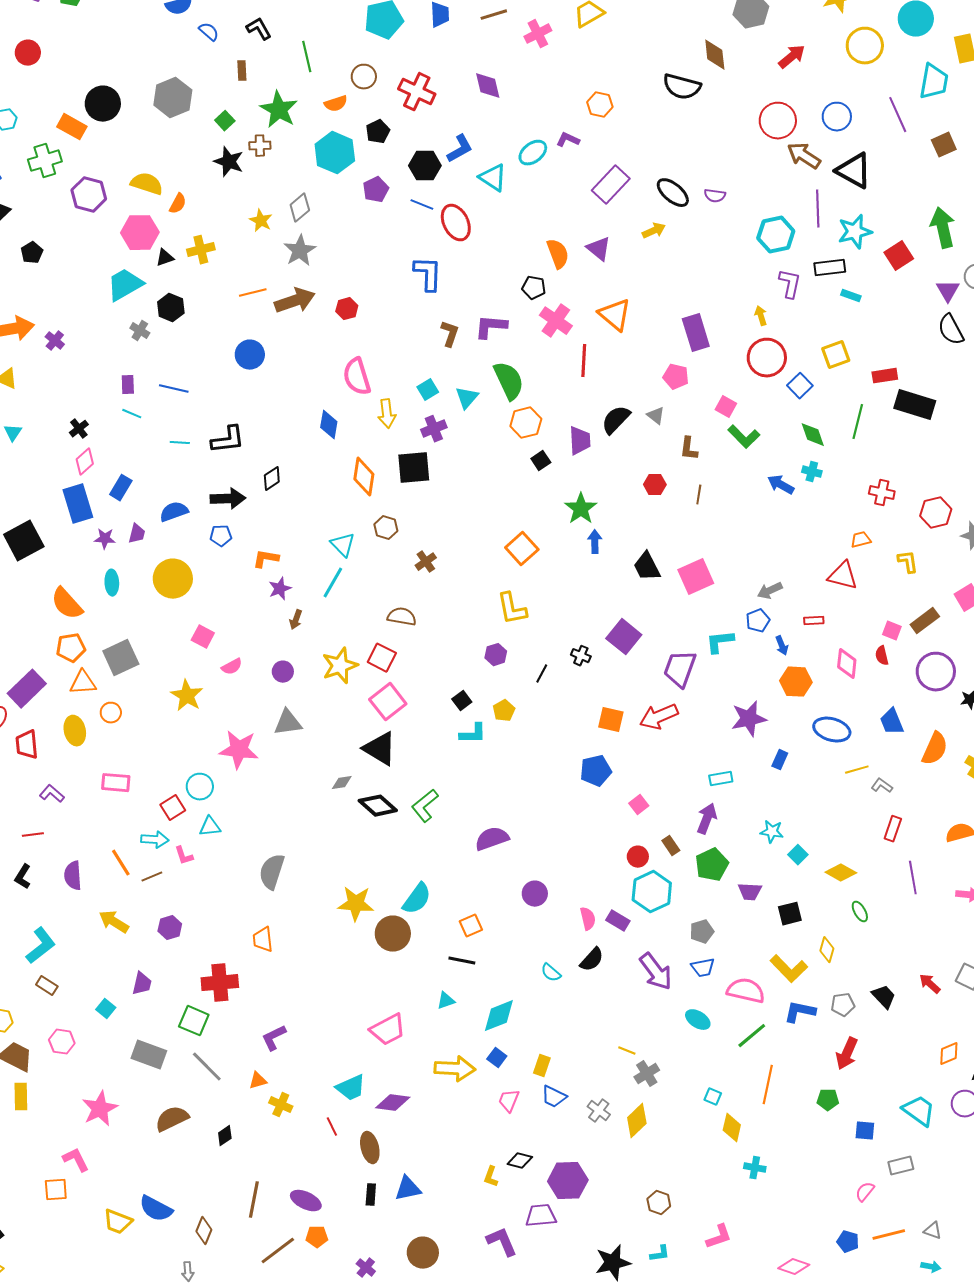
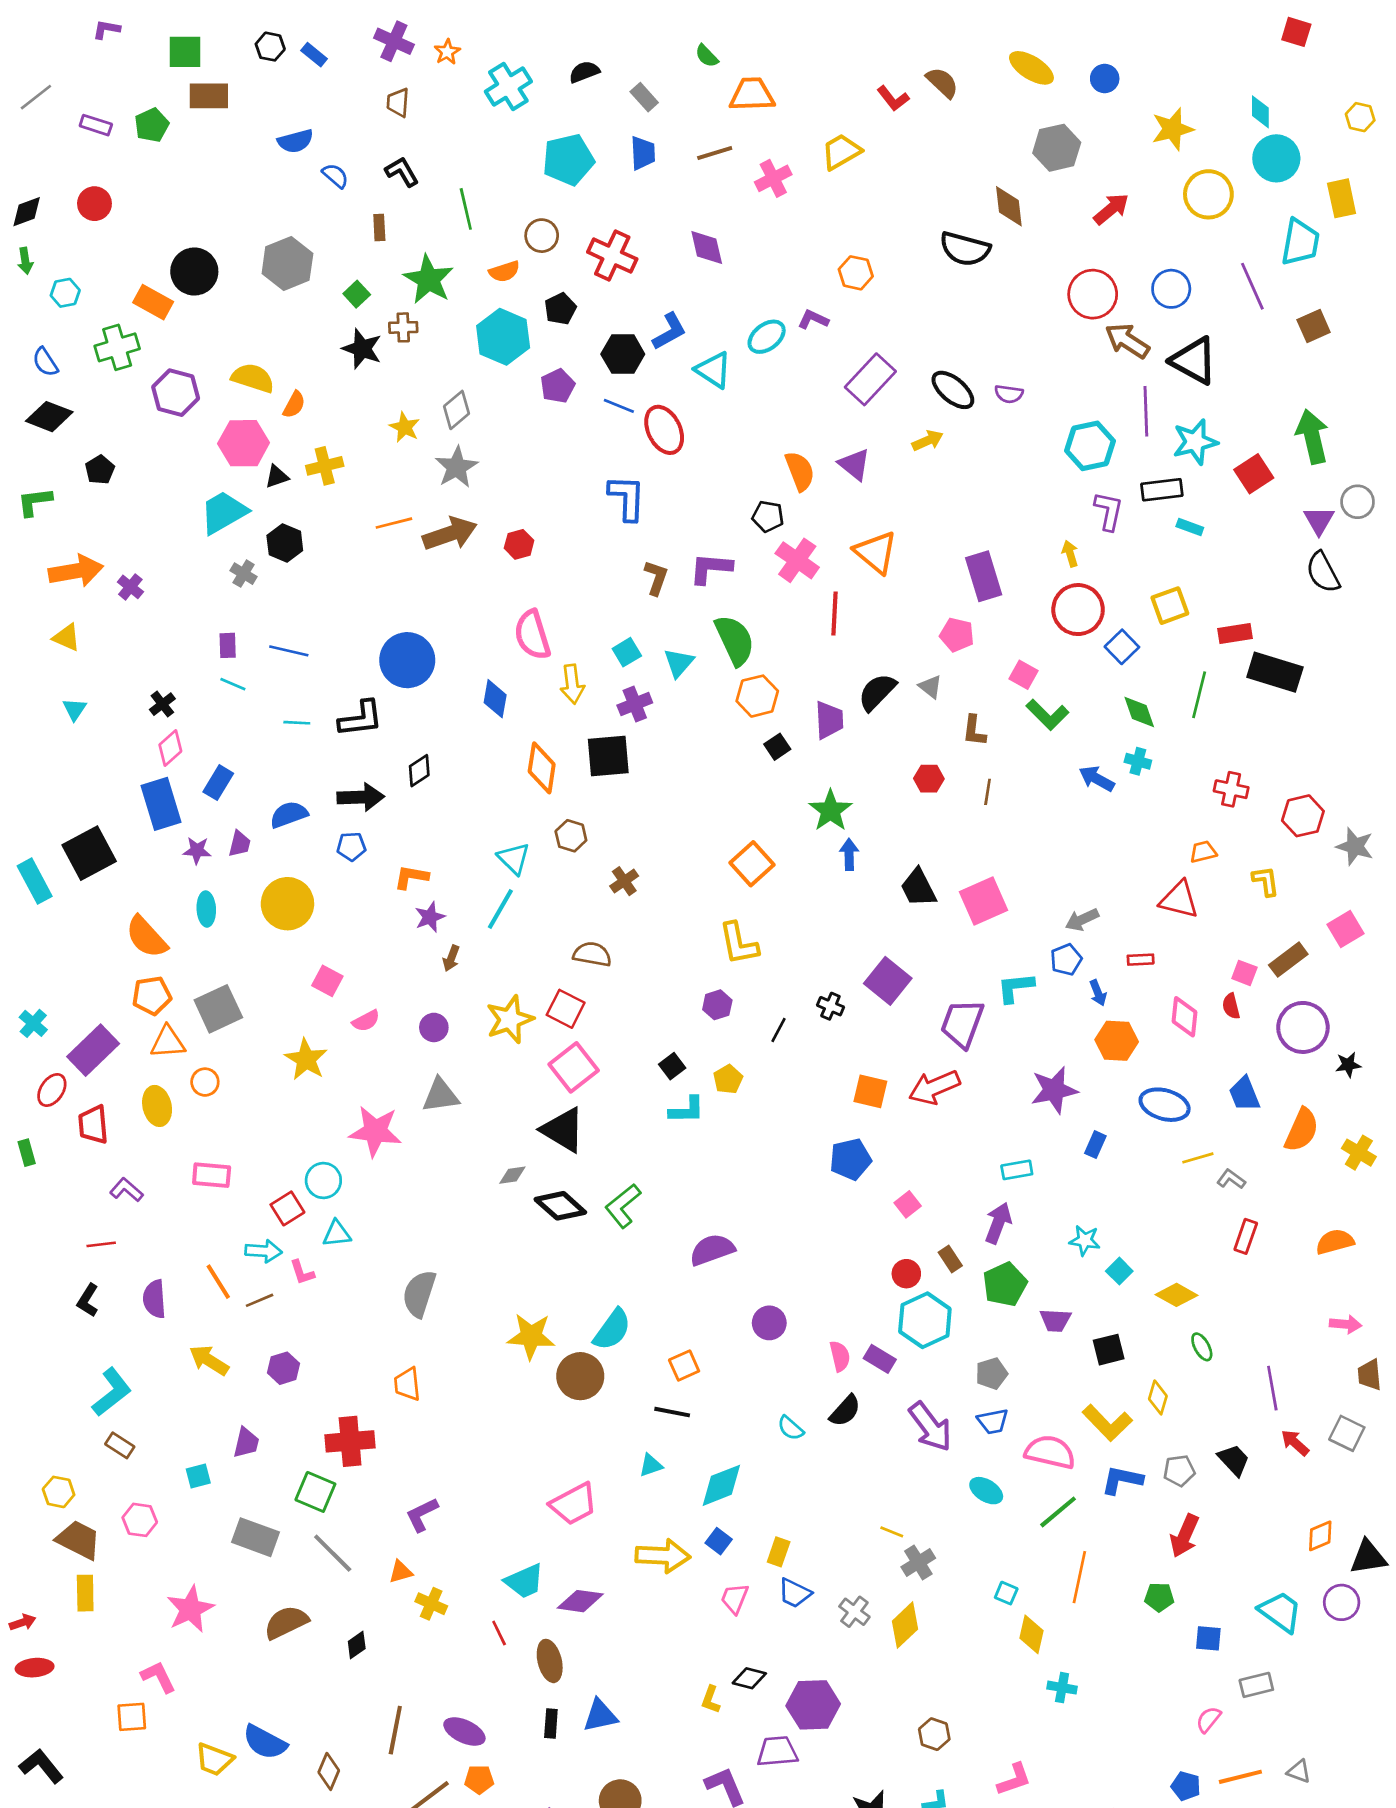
blue circle: (250, 355) -> (407, 660), moved, size x1.4
purple line: (913, 878) -> (1272, 1388), moved
cyan square: (106, 1009) -> (198, 1476), turned 36

